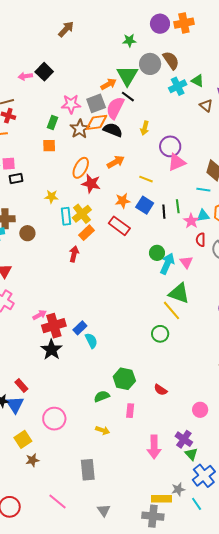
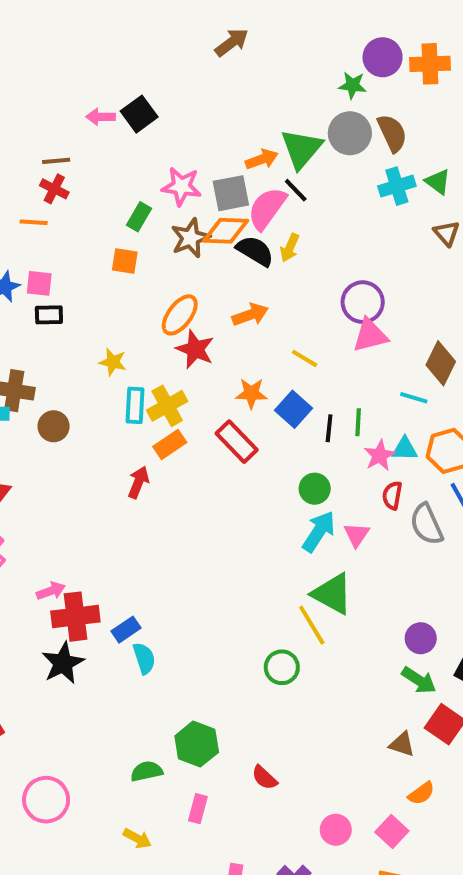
brown arrow: (66, 29) -> (232, 42), moved
green star: (129, 40) -> (352, 85), moved
yellow arrow: (145, 128) -> (290, 248), moved
green circle: (157, 253) -> (315, 489), moved

